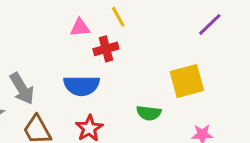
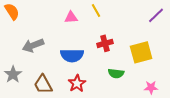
red cross: (106, 49) -> (105, 43), moved
gray arrow: (22, 89) -> (33, 45), moved, turned 100

